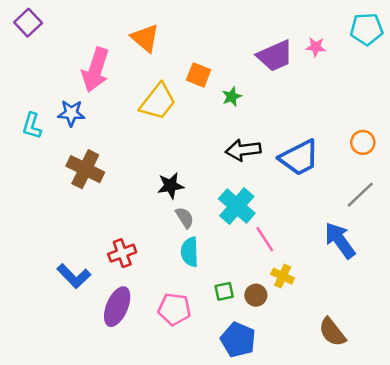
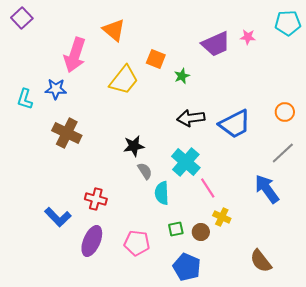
cyan semicircle: (190, 252) -> (162, 193), moved
red cross: (122, 253) -> (96, 199), turned 35

